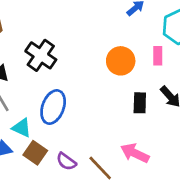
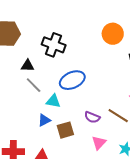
blue ellipse: (53, 107) -> (72, 80), turned 60
brown square: (35, 153) -> (65, 130), moved, turned -36

